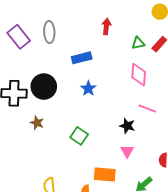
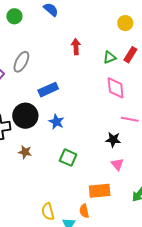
gray ellipse: (49, 32) -> (21, 62), turned 40
blue rectangle: (82, 58) -> (48, 90), moved
blue star: (88, 89) -> (56, 122), moved

